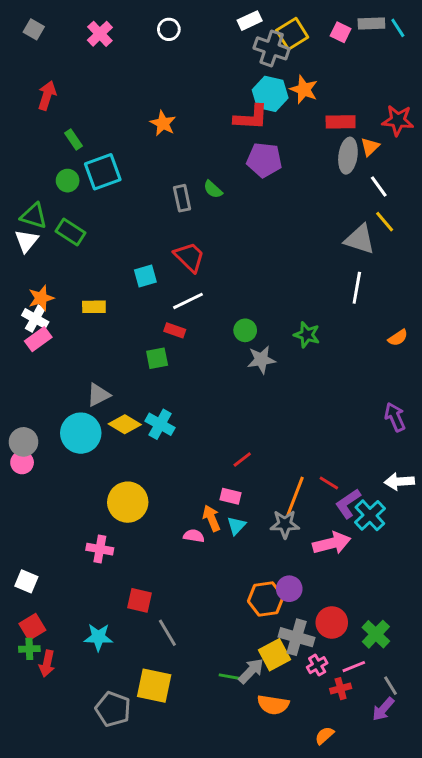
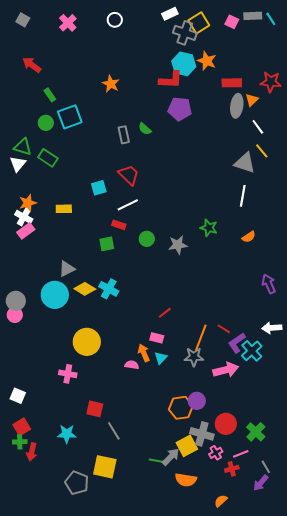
red arrow: (47, 95) -> (32, 65), turned -72
green circle: (245, 330) -> (147, 239), moved
orange semicircle: (398, 338) -> (249, 237), moved

